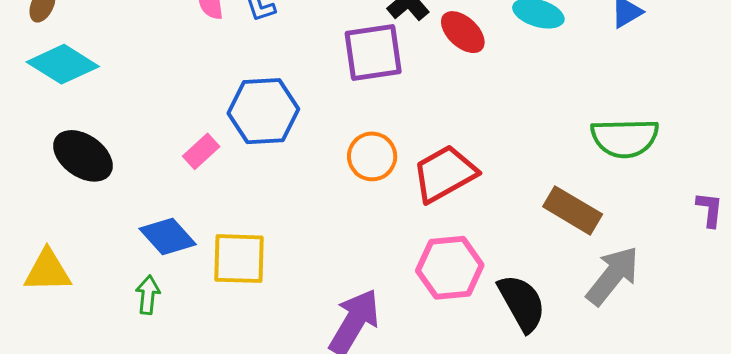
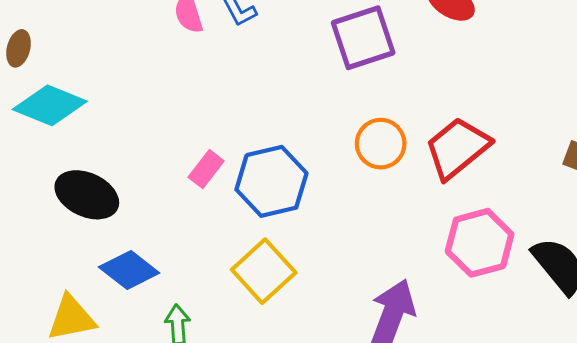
blue hexagon: (263, 111) -> (271, 181), moved
blue diamond: (168, 236) -> (129, 270), moved
yellow square: (239, 259) -> (264, 271), turned -34

